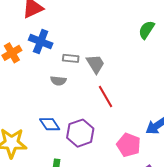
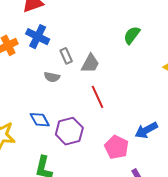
green semicircle: (146, 30) -> (132, 35), moved
gray rectangle: (71, 58) -> (66, 56), turned 56
gray trapezoid: (95, 64) -> (90, 63), turned 55

